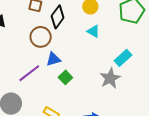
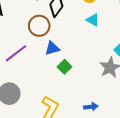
purple line: (29, 73) -> (16, 53), moved

